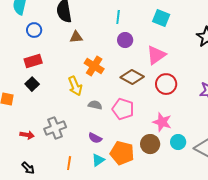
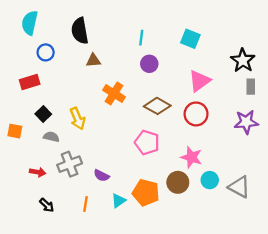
pink triangle: (156, 55) -> (199, 81), moved
red rectangle: (33, 61) -> (30, 82), moved
yellow arrow: (75, 86) -> (78, 119), moved
gray semicircle: (95, 105) -> (51, 137), moved
purple semicircle: (95, 138) -> (101, 176), moved
black arrow: (28, 168) -> (47, 205), moved

